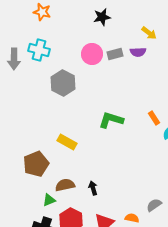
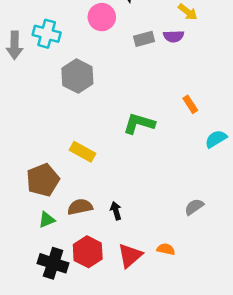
pink circle: (92, 54) -> (102, 17), moved
orange rectangle: (154, 118) -> (190, 104), moved
green triangle: (49, 200) -> (47, 220), moved
gray semicircle: (154, 205) -> (194, 207), moved

